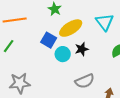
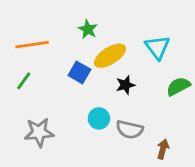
cyan circle: (63, 54) -> (99, 118), moved
gray semicircle: (85, 81) -> (130, 130), turned 36

